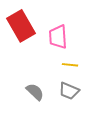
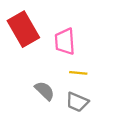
gray semicircle: (35, 92) -> (45, 91), moved

